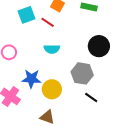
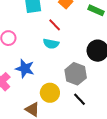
red line: (48, 22) -> (55, 25), moved
yellow circle: (52, 89) -> (50, 93), moved

